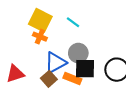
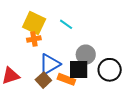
orange cross: (40, 37) -> (34, 39), turned -32
gray circle: (78, 53) -> (86, 55), moved

